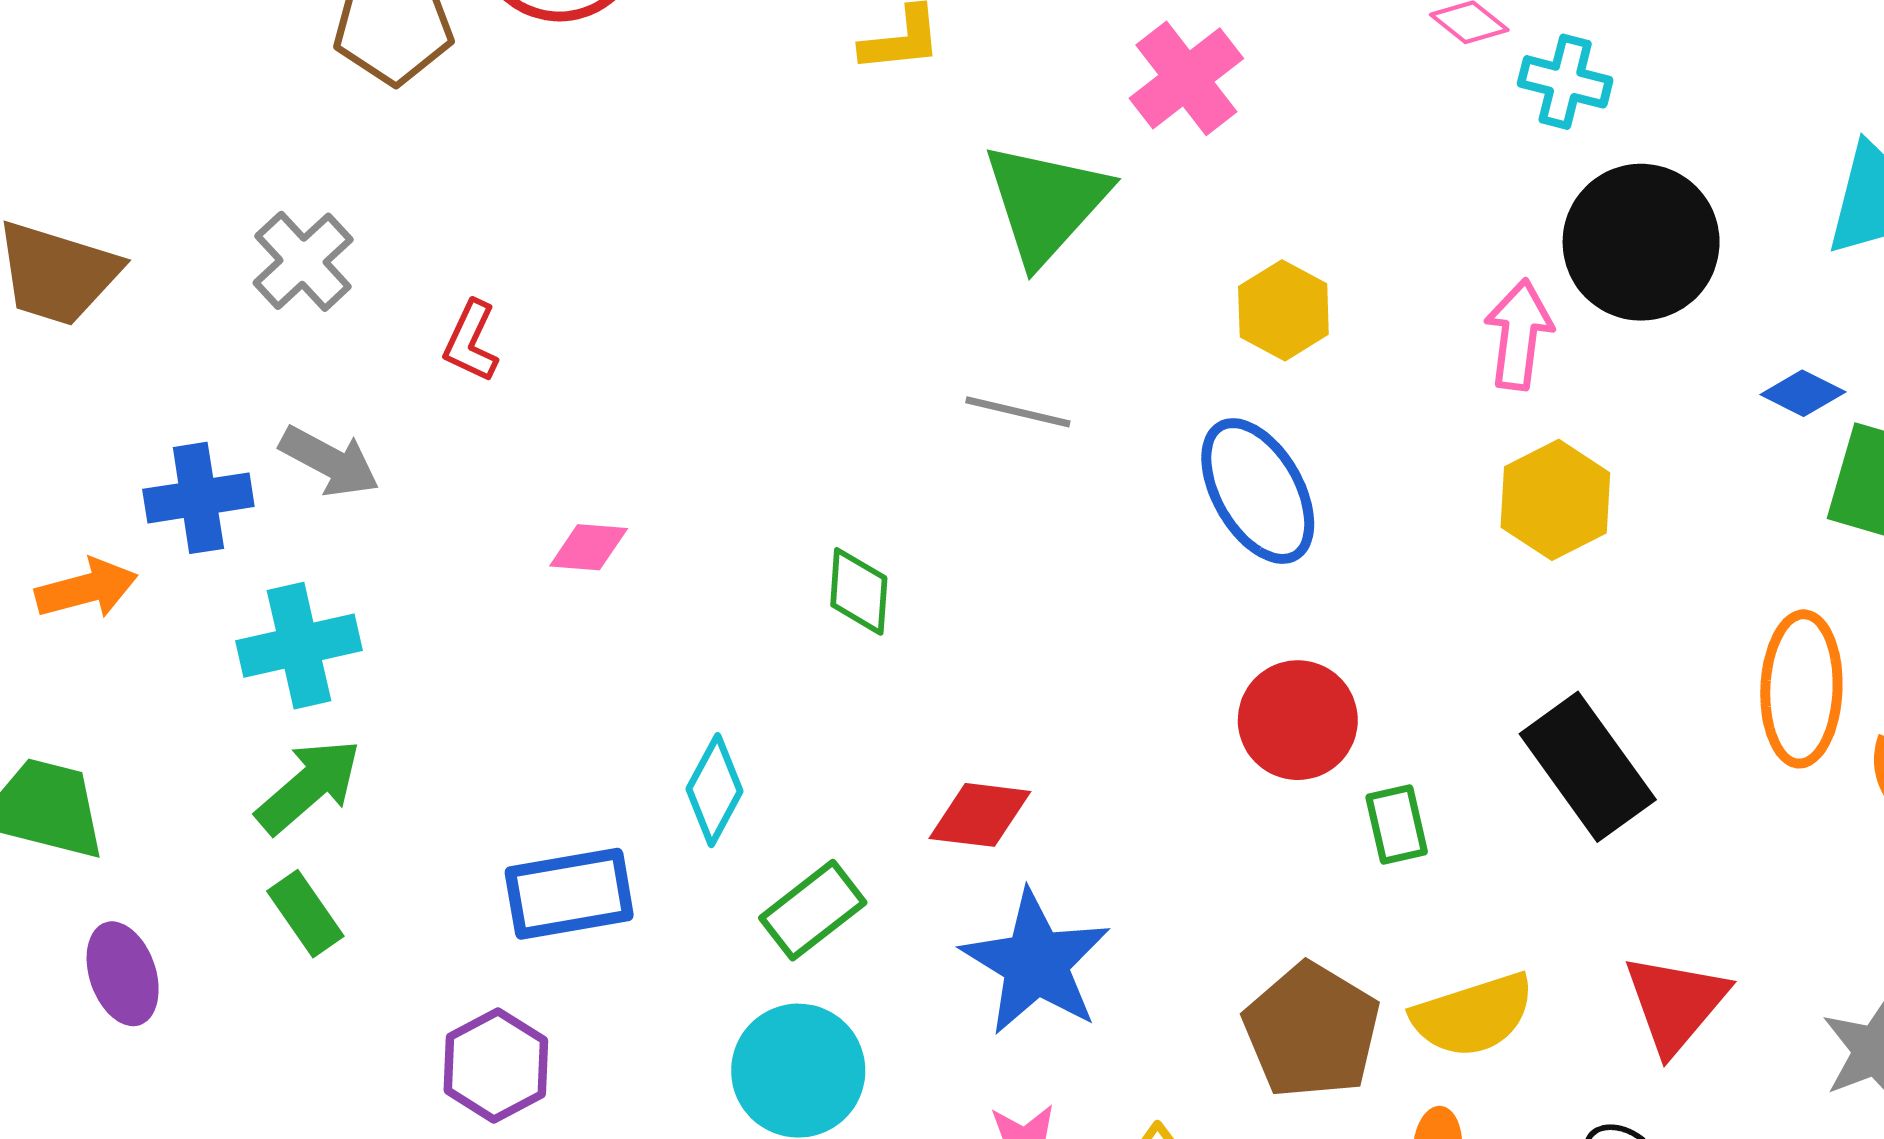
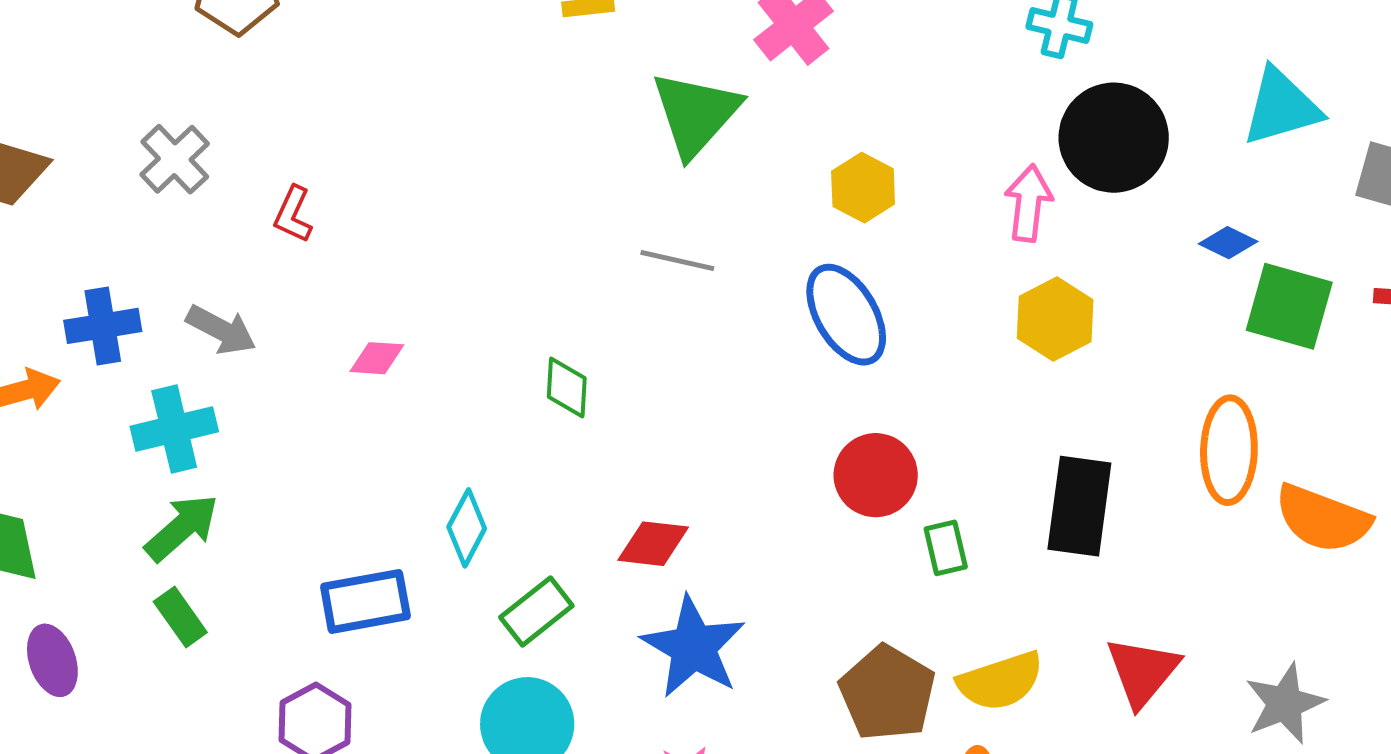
gray arrow: (329, 461) -> (221, 330), moved
black rectangle: (1588, 767) -> (1079, 506), turned 44

